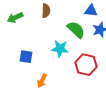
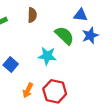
blue square: (26, 57) -> (11, 64), turned 32
red hexagon: (86, 65) -> (55, 91), moved

